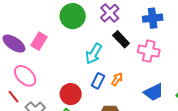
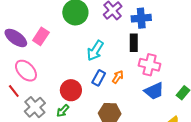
blue cross: (153, 18) -> (141, 18), moved
black rectangle: (121, 39) -> (134, 43), moved, turned 42
pink cross: (149, 51) -> (150, 65), moved

